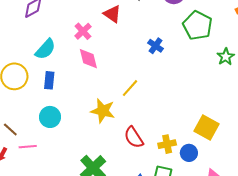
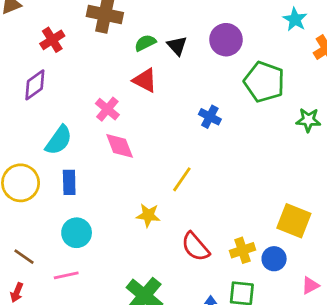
green star: (226, 57) -> (308, 120), turned -30
yellow star: (103, 111) -> (148, 215), size x0.7
pink line: (28, 147) -> (66, 275), moved

